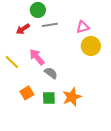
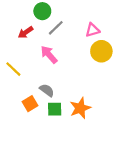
gray line: (50, 25) -> (56, 28), turned -35
pink arrow: (37, 57) -> (49, 55), moved
gray semicircle: (51, 73) -> (47, 90), moved

